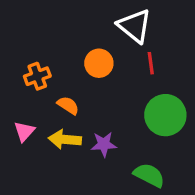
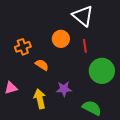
red line: (151, 63) -> (85, 46), moved
pink triangle: (24, 131) -> (11, 88), moved, turned 32
yellow arrow: (65, 139) -> (40, 99), moved, turned 72

